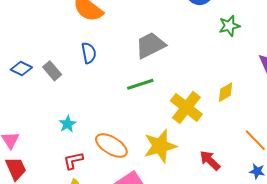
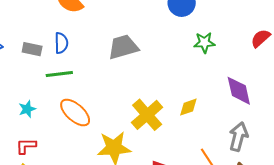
gray rectangle: (52, 71) -> (32, 49), moved, turned -48
green line: (140, 84) -> (59, 74), moved
orange ellipse: (111, 146) -> (75, 113), moved

